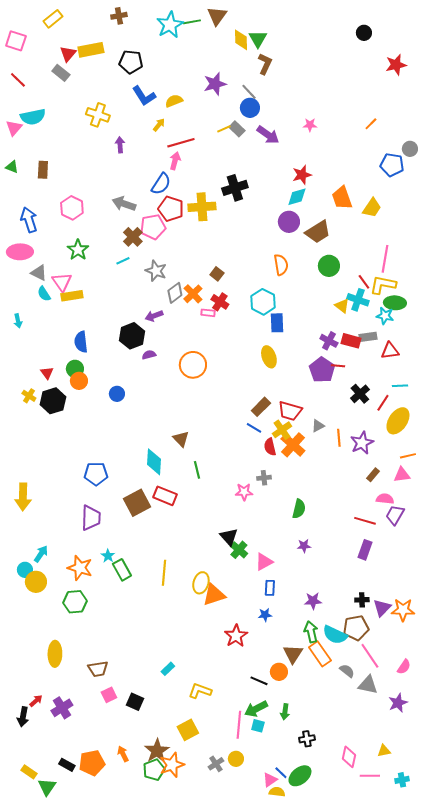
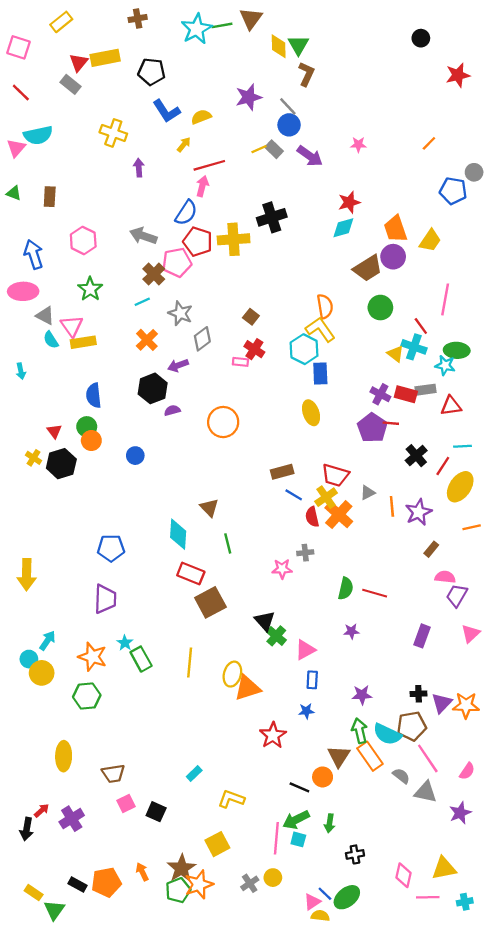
purple circle: (289, 222) -> (393, 257), moved
yellow L-shape: (383, 285) -> (320, 330), moved, turned 44
orange cross: (193, 294) -> (147, 340), moved
brown rectangle: (261, 407) -> (282, 472), moved, turned 30
pink triangle: (402, 475) -> (471, 634), moved, turned -36
brown square: (137, 503) -> (210, 602), moved
red line: (365, 521) -> (375, 593), moved
yellow triangle: (384, 751) -> (444, 868), size x1.6

